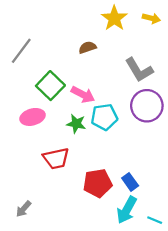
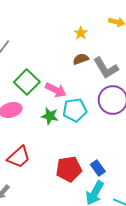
yellow star: (114, 18) -> (81, 33), moved, size x0.6
brown semicircle: (87, 47) -> (81, 59), moved
red trapezoid: (56, 158) -> (19, 157), moved, turned -30

